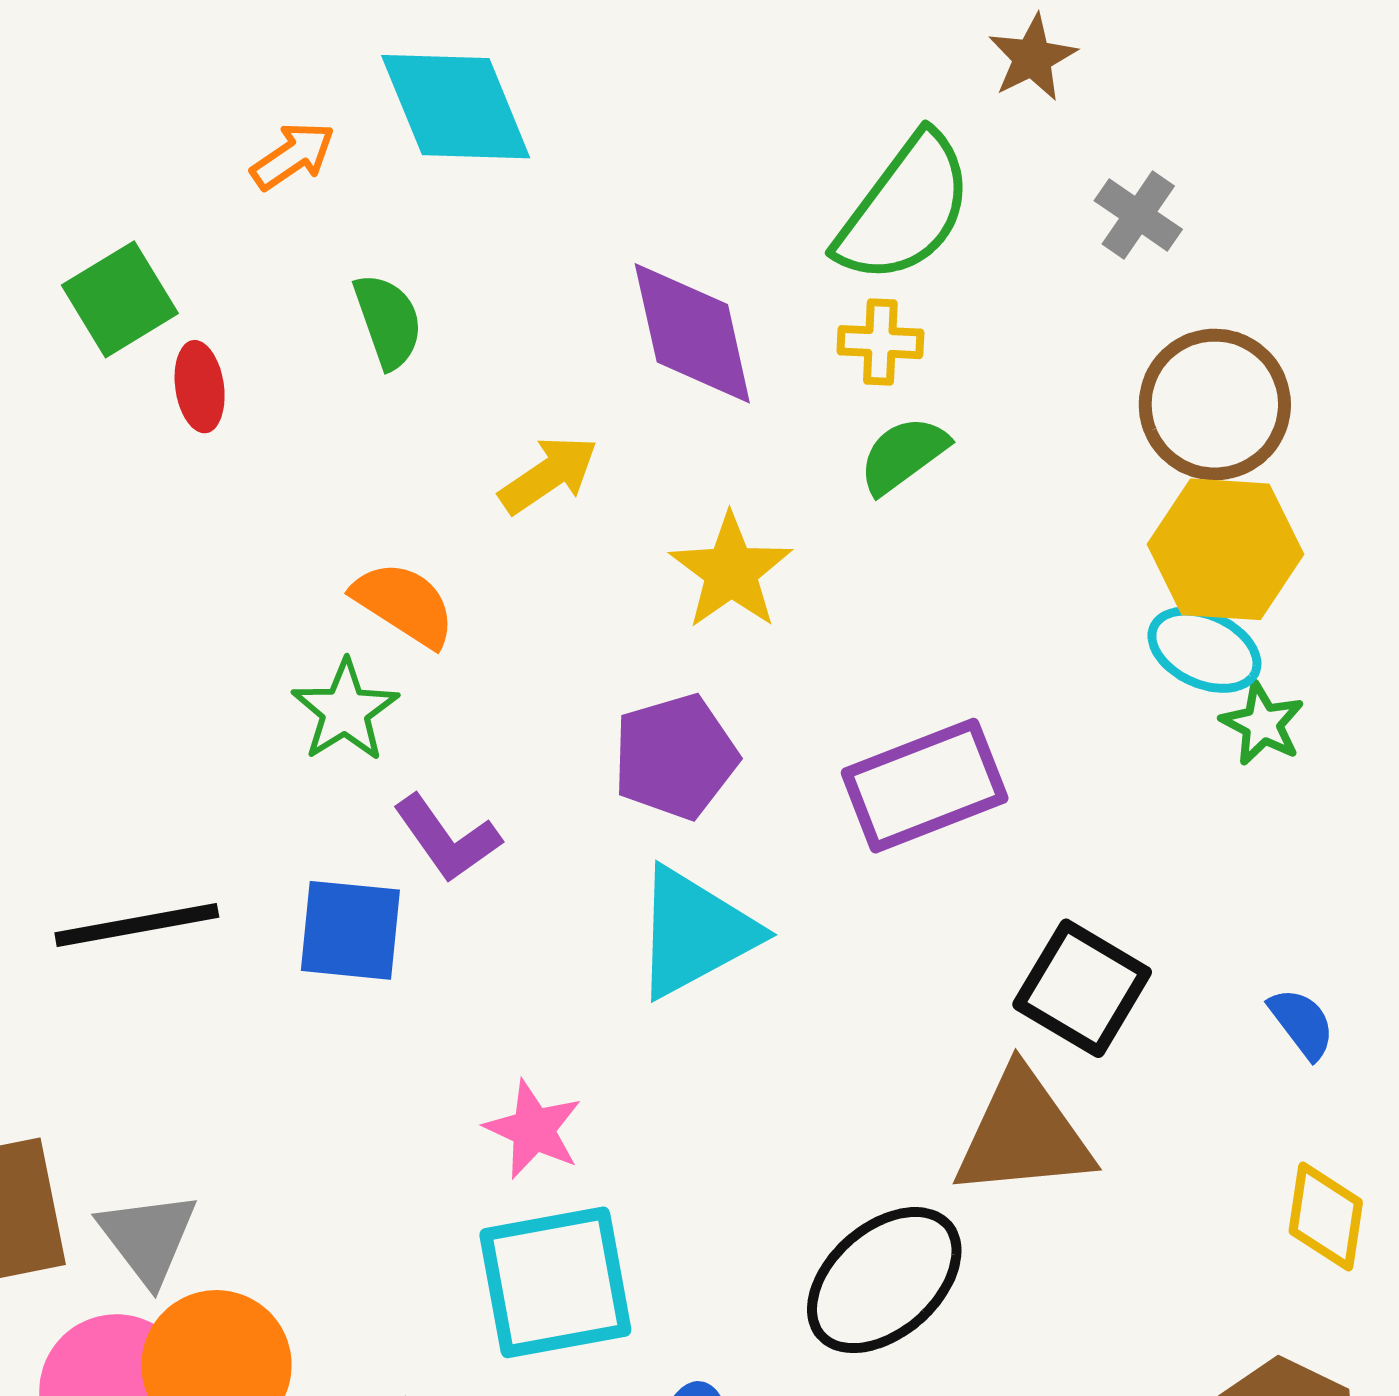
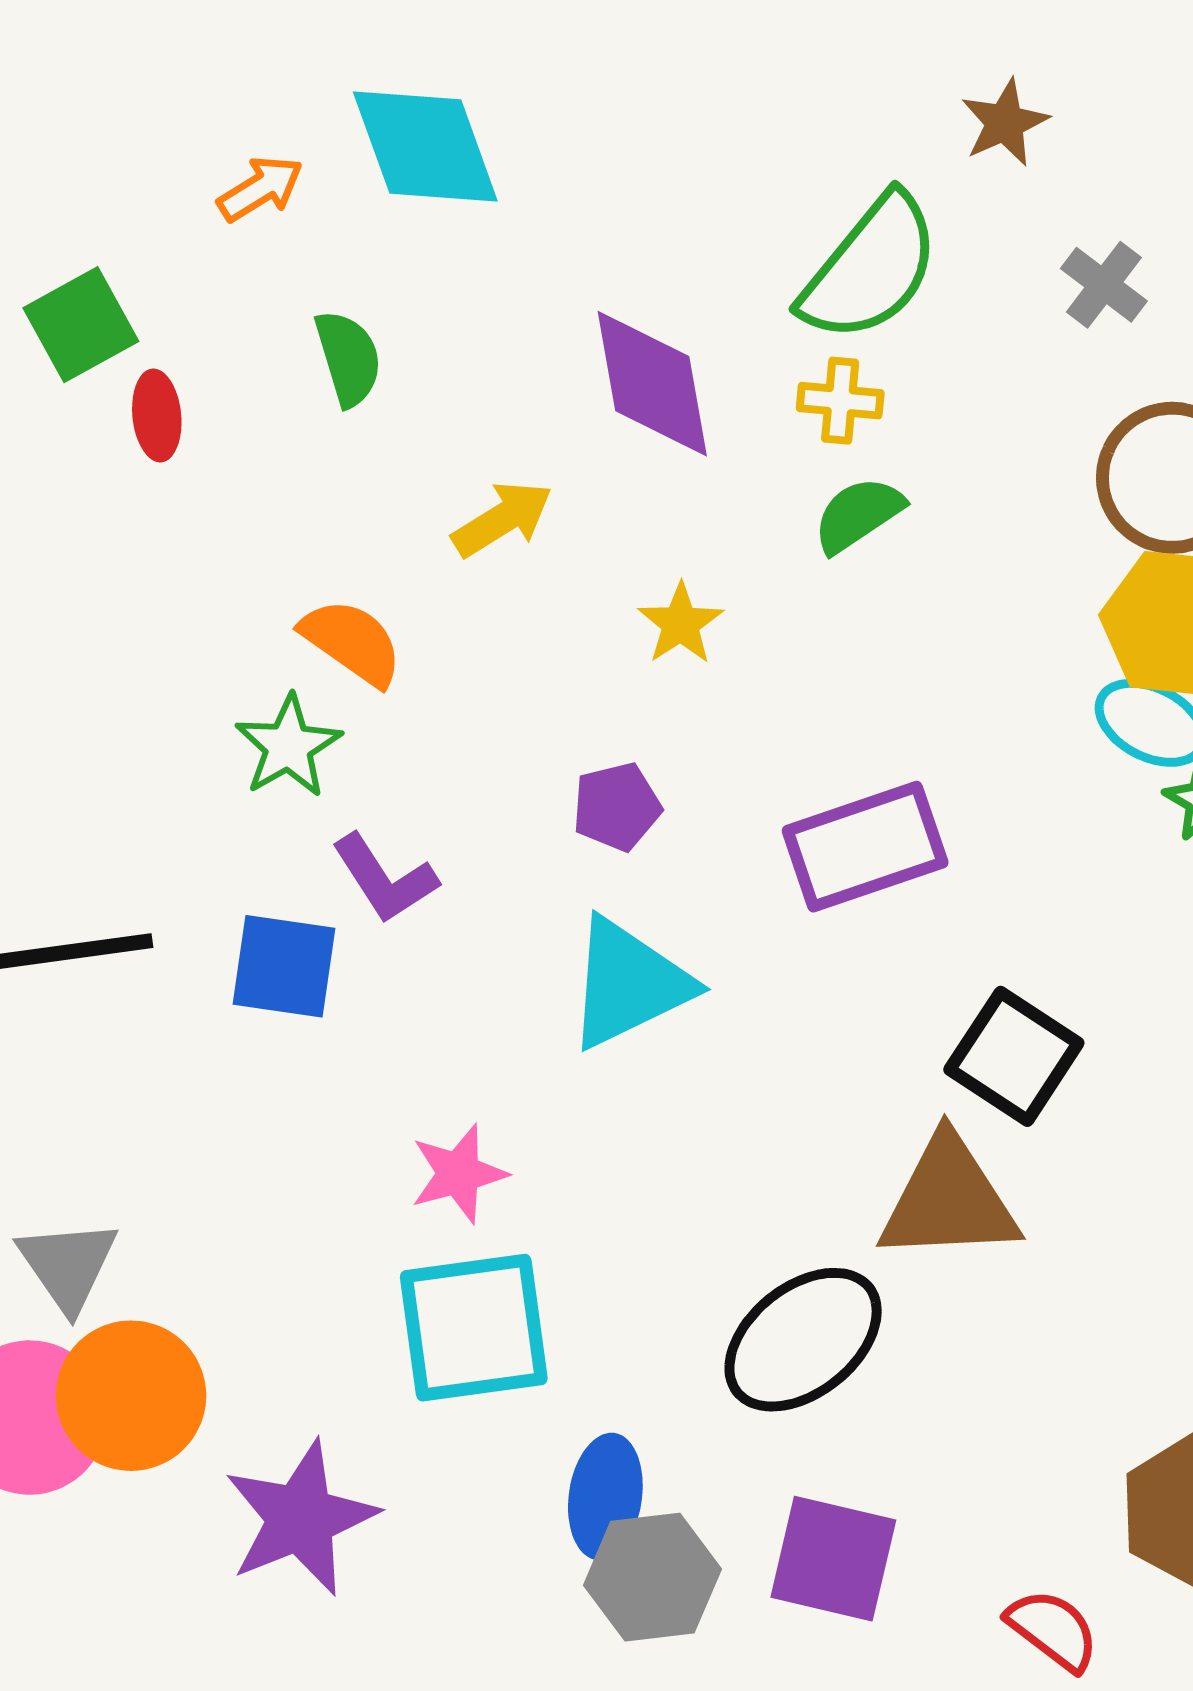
yellow star: (731, 571) -> (681, 624), size x0.7
purple pentagon: (675, 757) -> (617, 807), size x0.7
pink star: (533, 1129) -> (459, 1174), turned 30

